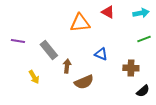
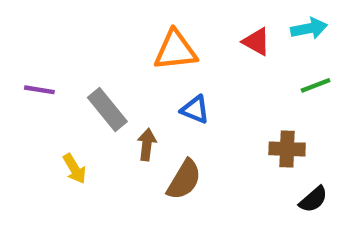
red triangle: (108, 12) -> (256, 42), moved
blue triangle: (101, 54) -> (195, 110), moved
brown semicircle: (84, 82) -> (184, 180), turned -36

